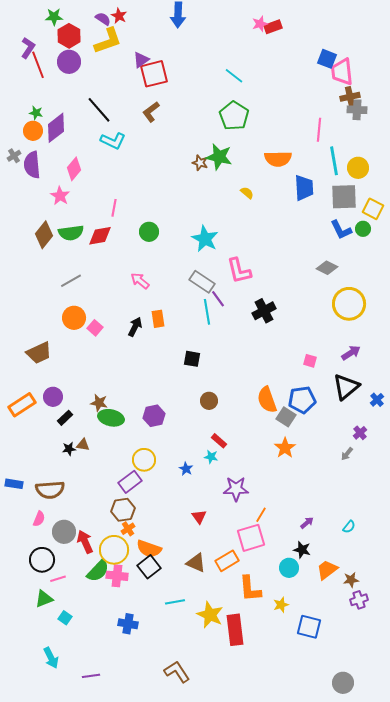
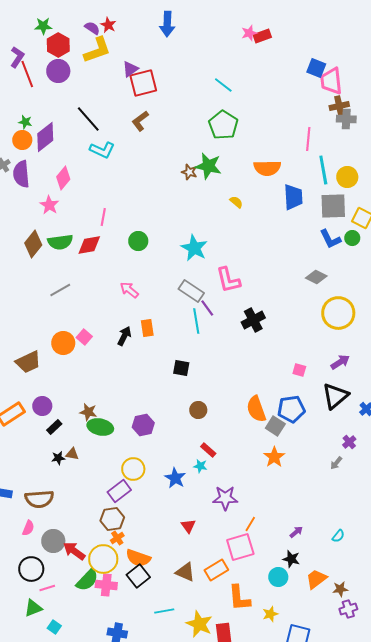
orange circle: (74, 318) -> (63, 343), moved
blue star: (186, 469) -> (175, 478), size x1.5
red arrow: (85, 542) -> (74, 551), turned -30

